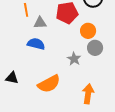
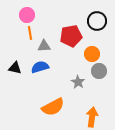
blue semicircle: (36, 44) -> (40, 67), turned -30
black triangle: (12, 78) -> (15, 68), moved

